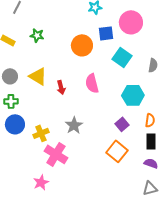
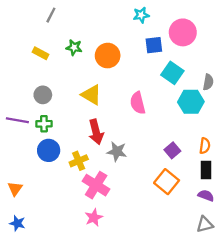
orange circle: (82, 45) -> (108, 56), moved
yellow triangle: (38, 76) -> (91, 95), moved
red arrow: (61, 87) -> (96, 132), moved, size x1.5
cyan hexagon: (133, 95) -> (191, 102), moved
gray star: (74, 125) -> (117, 152), turned -30
pink star: (41, 182) -> (94, 217), moved

